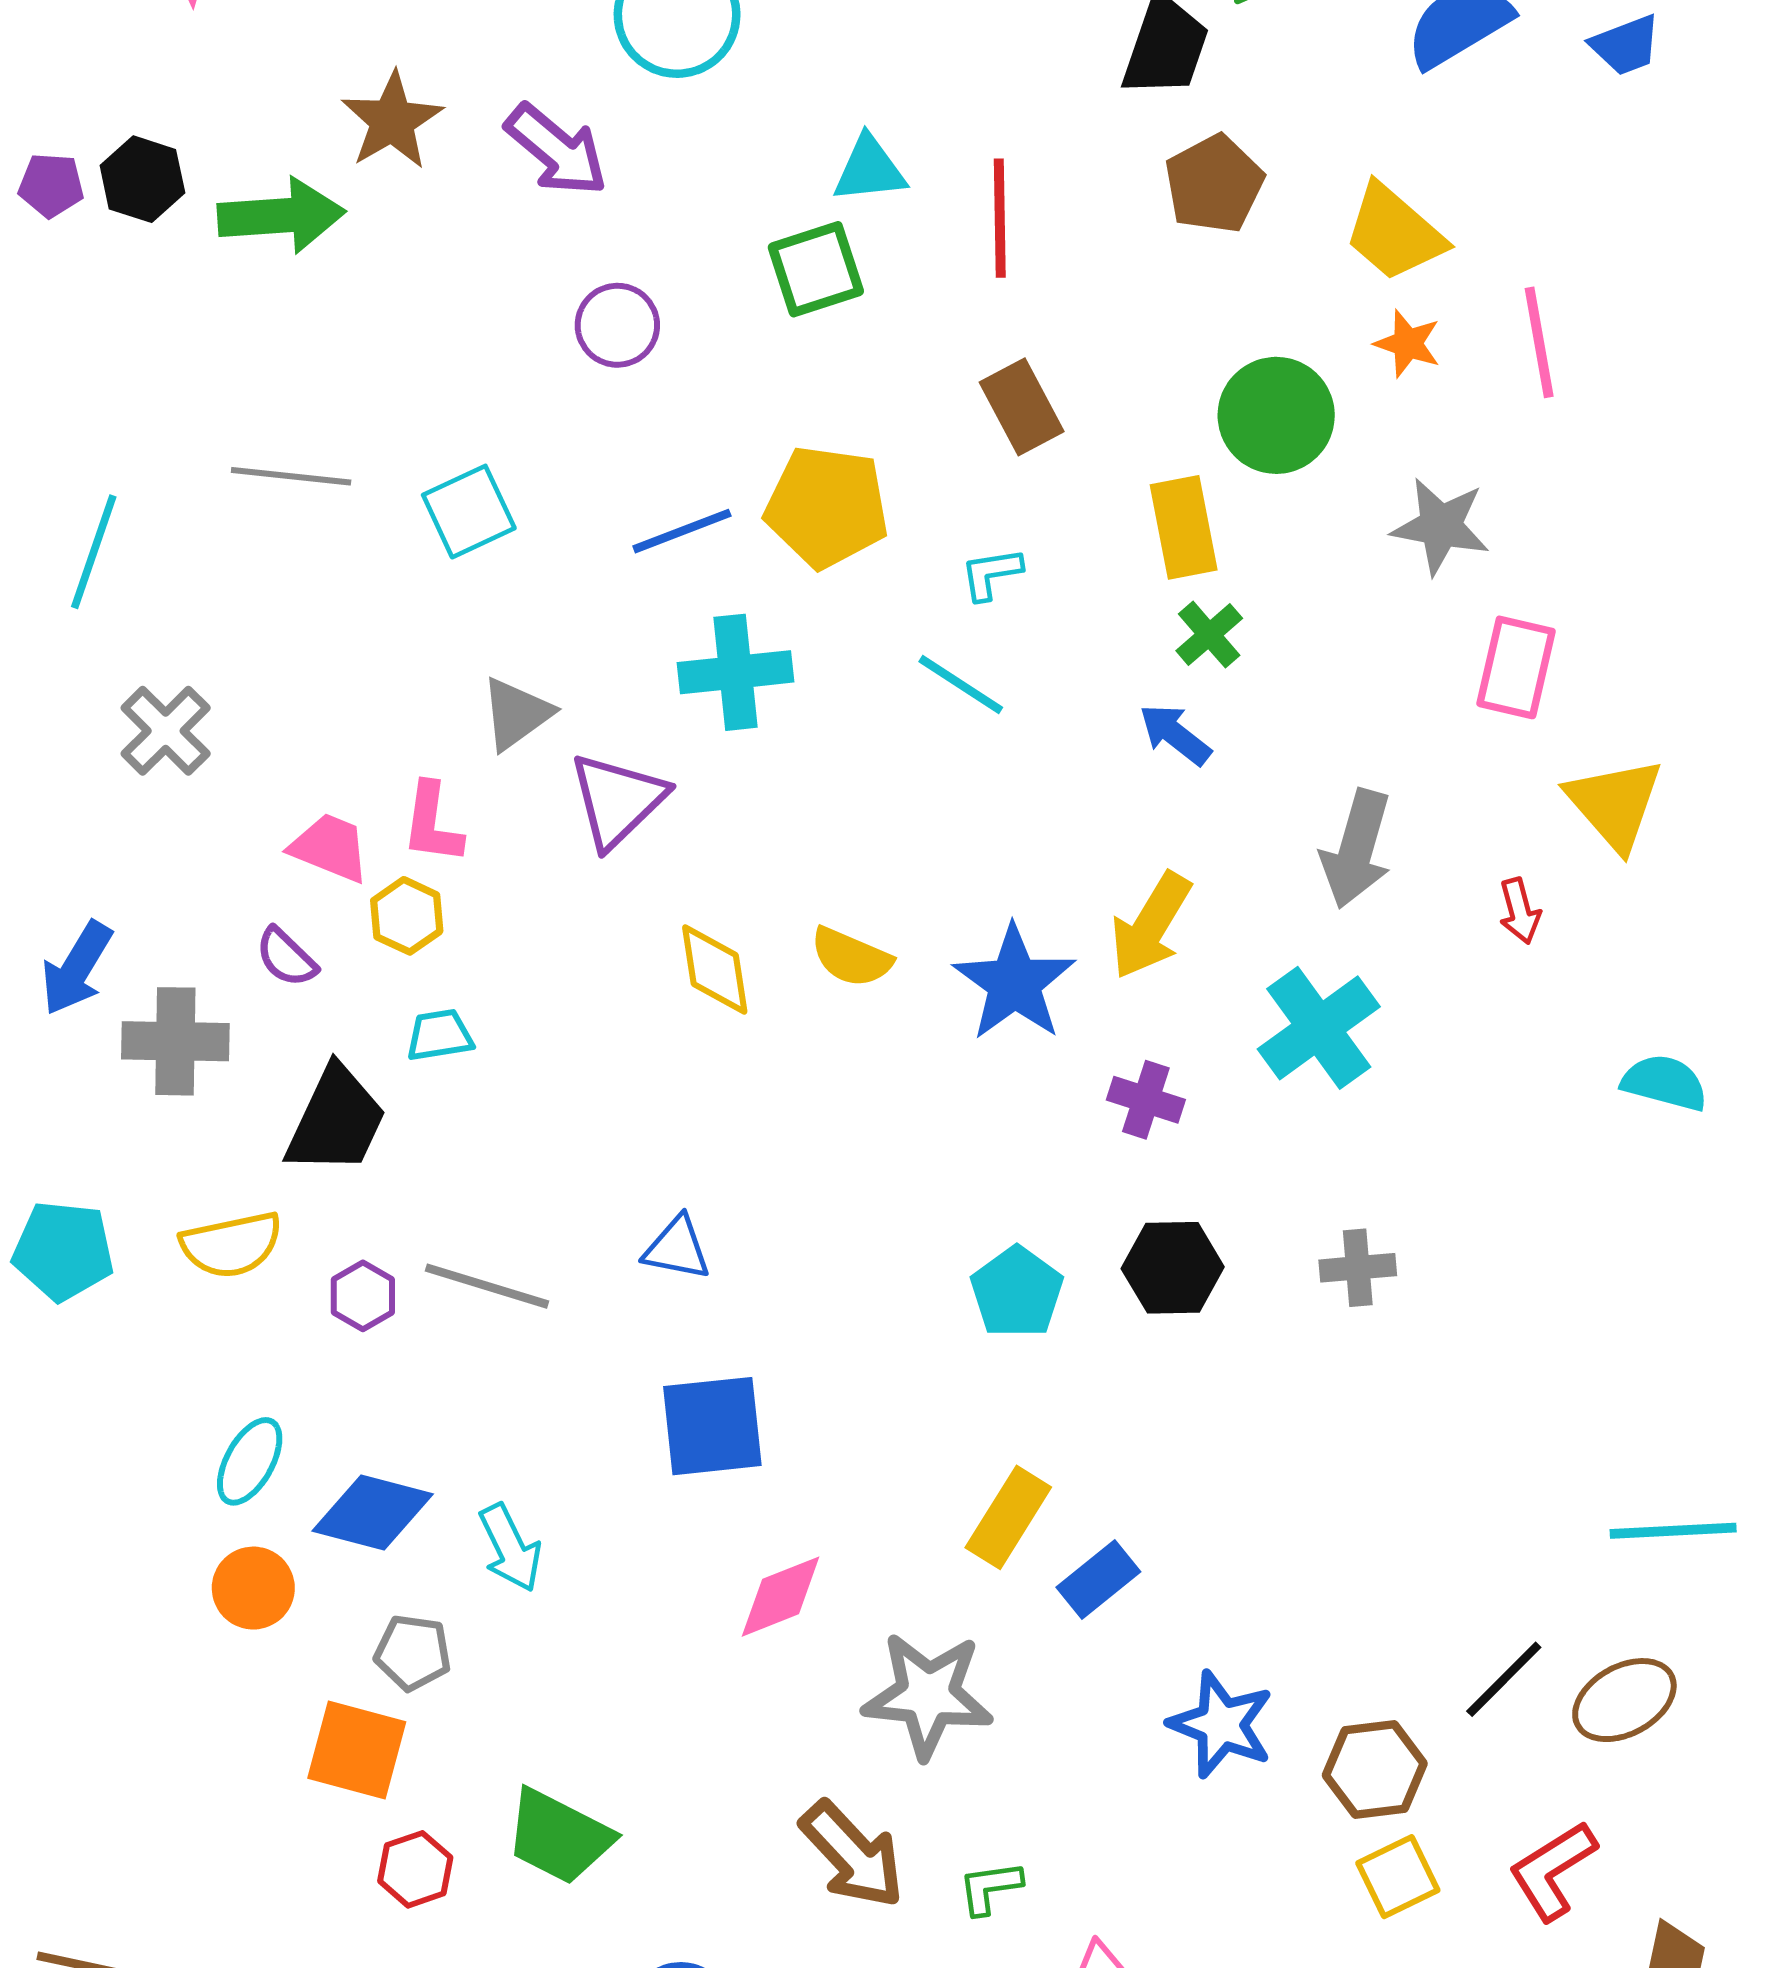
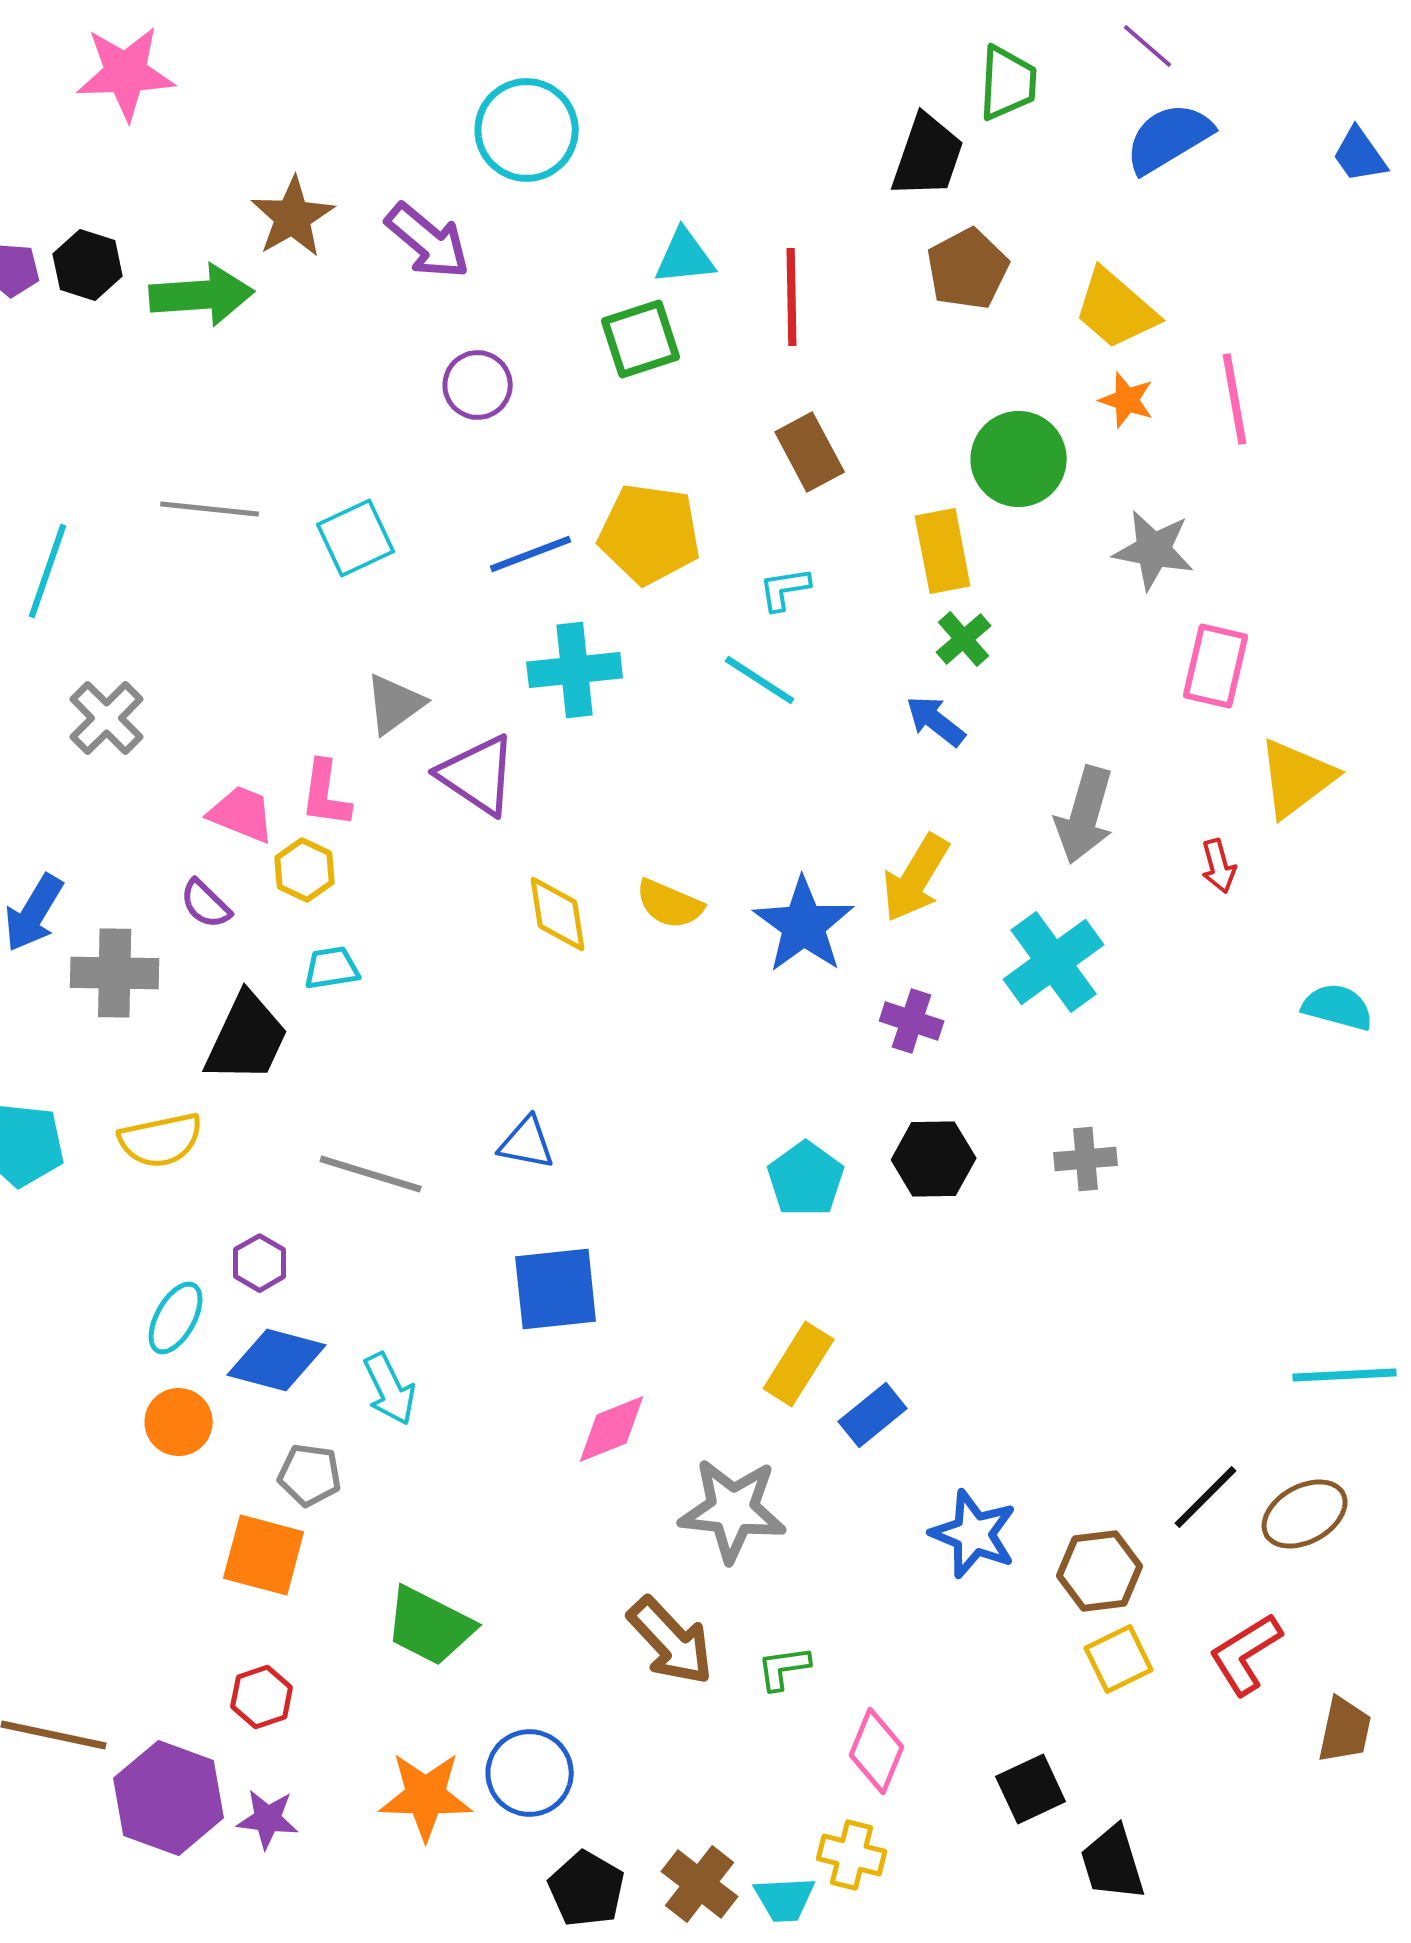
blue trapezoid: (1626, 45) -> (1360, 155), moved, turned 76
purple triangle: (617, 800) -> (478, 775), turned -42
yellow triangle: (1615, 804) -> (1297, 778), turned 34
purple hexagon: (363, 1296) -> (260, 1263), moved
red hexagon: (415, 1869) -> (262, 1697), moved

